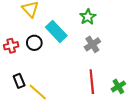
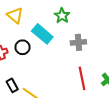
green star: (88, 17) -> (62, 16), moved
gray cross: (92, 44) -> (78, 42), turned 35

